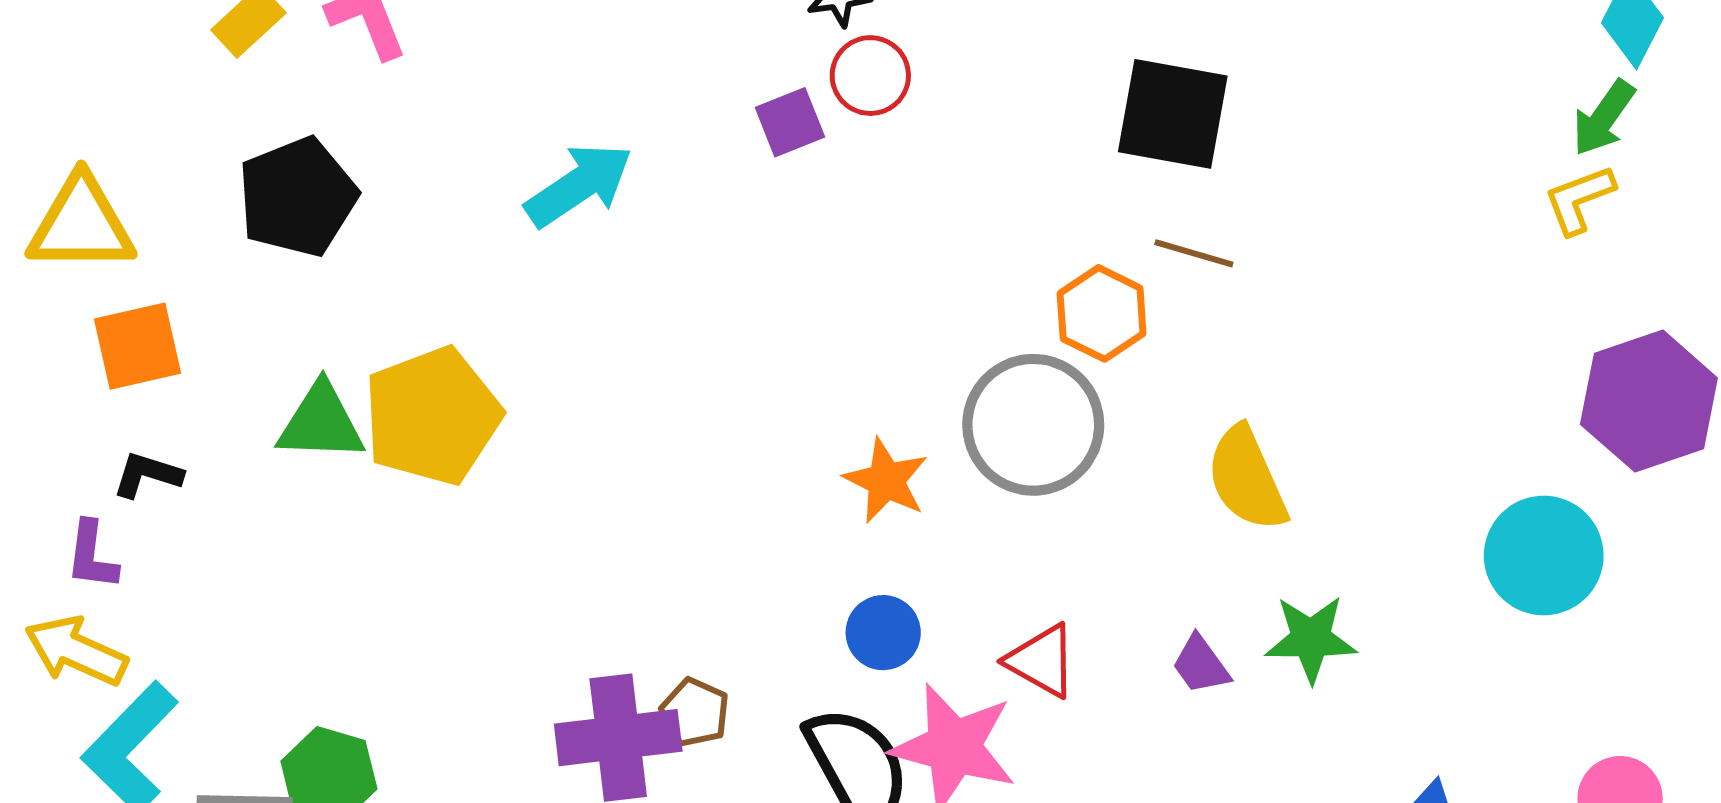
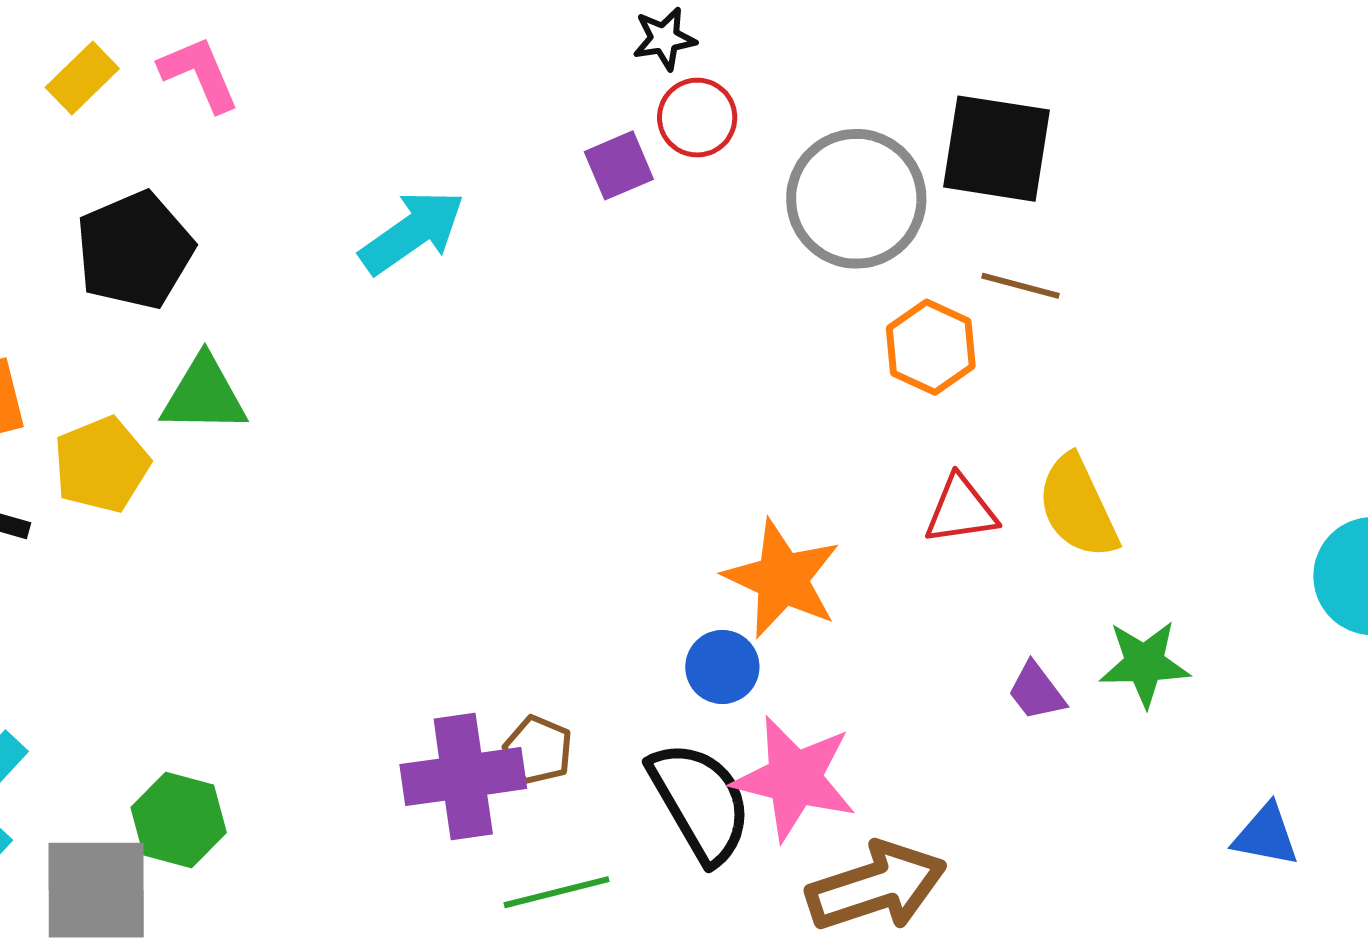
yellow pentagon: (432, 416) -> (102, 465), moved, size x0.7
green triangle: (321, 423) -> (204, 395), moved
gray circle: (1033, 425) -> (856, 199), moved
orange star: (886, 481) -> (782, 579), moved, size x1.4
red triangle: (1042, 661) -> (961, 510), moved, turned -36

